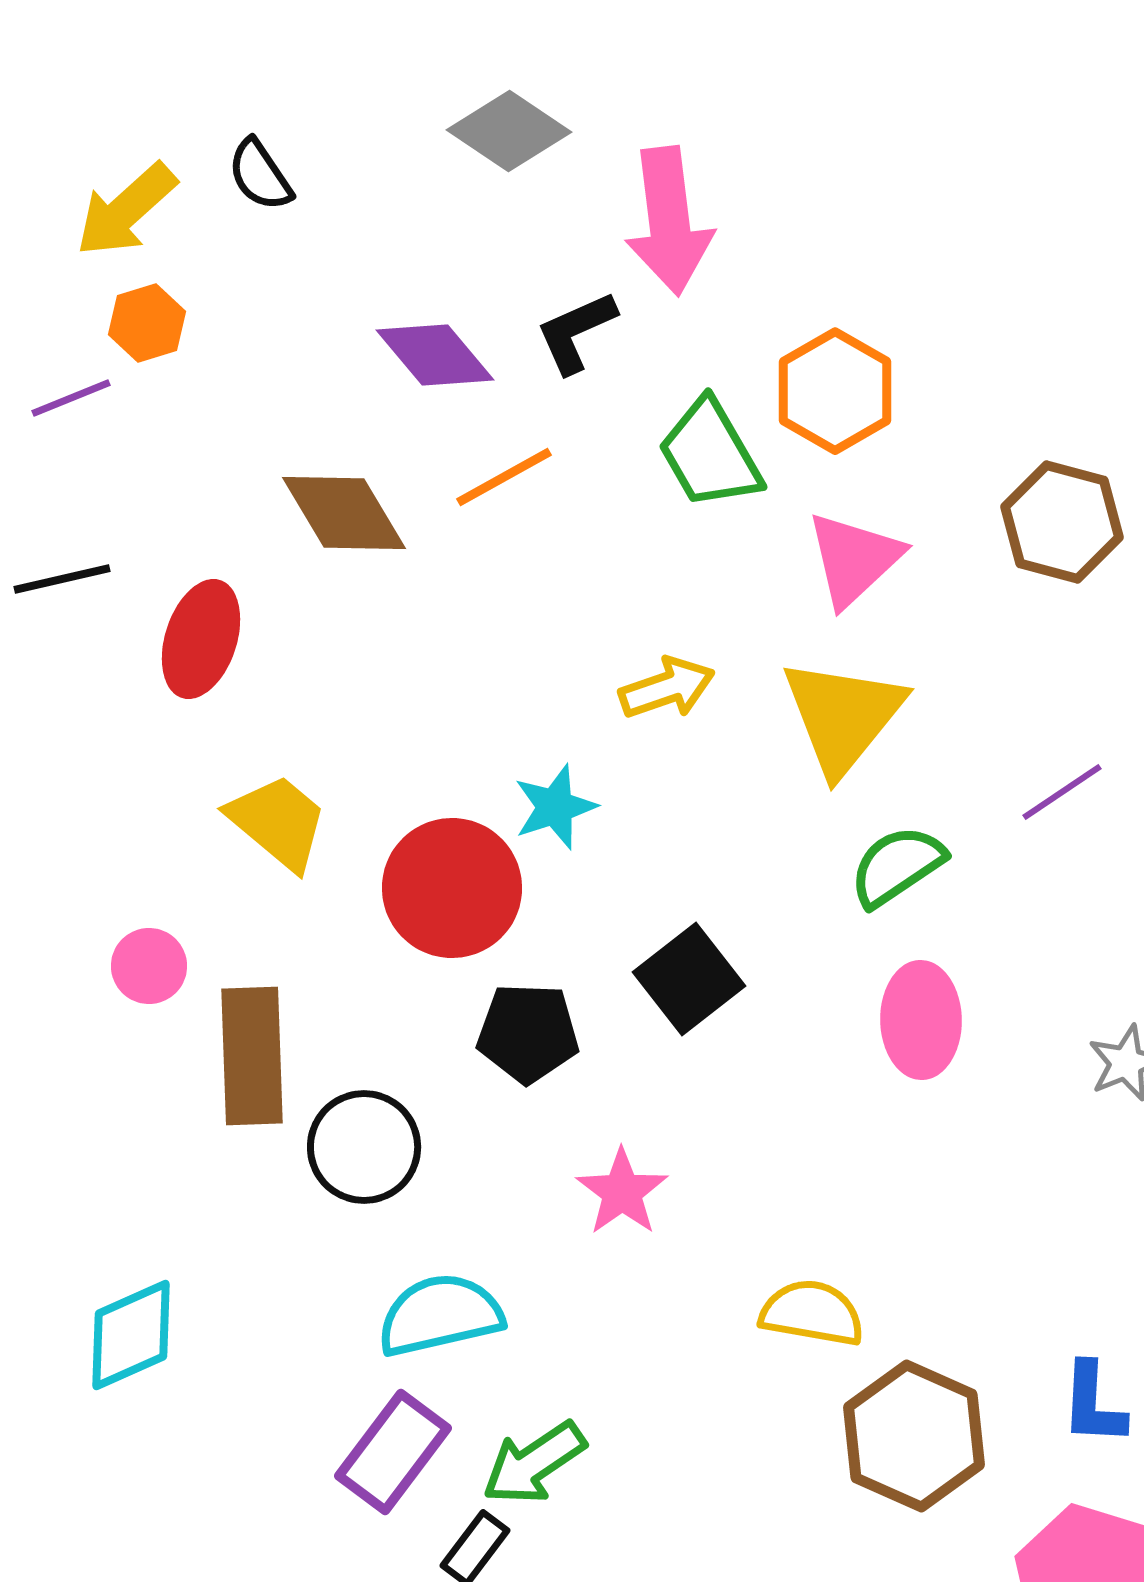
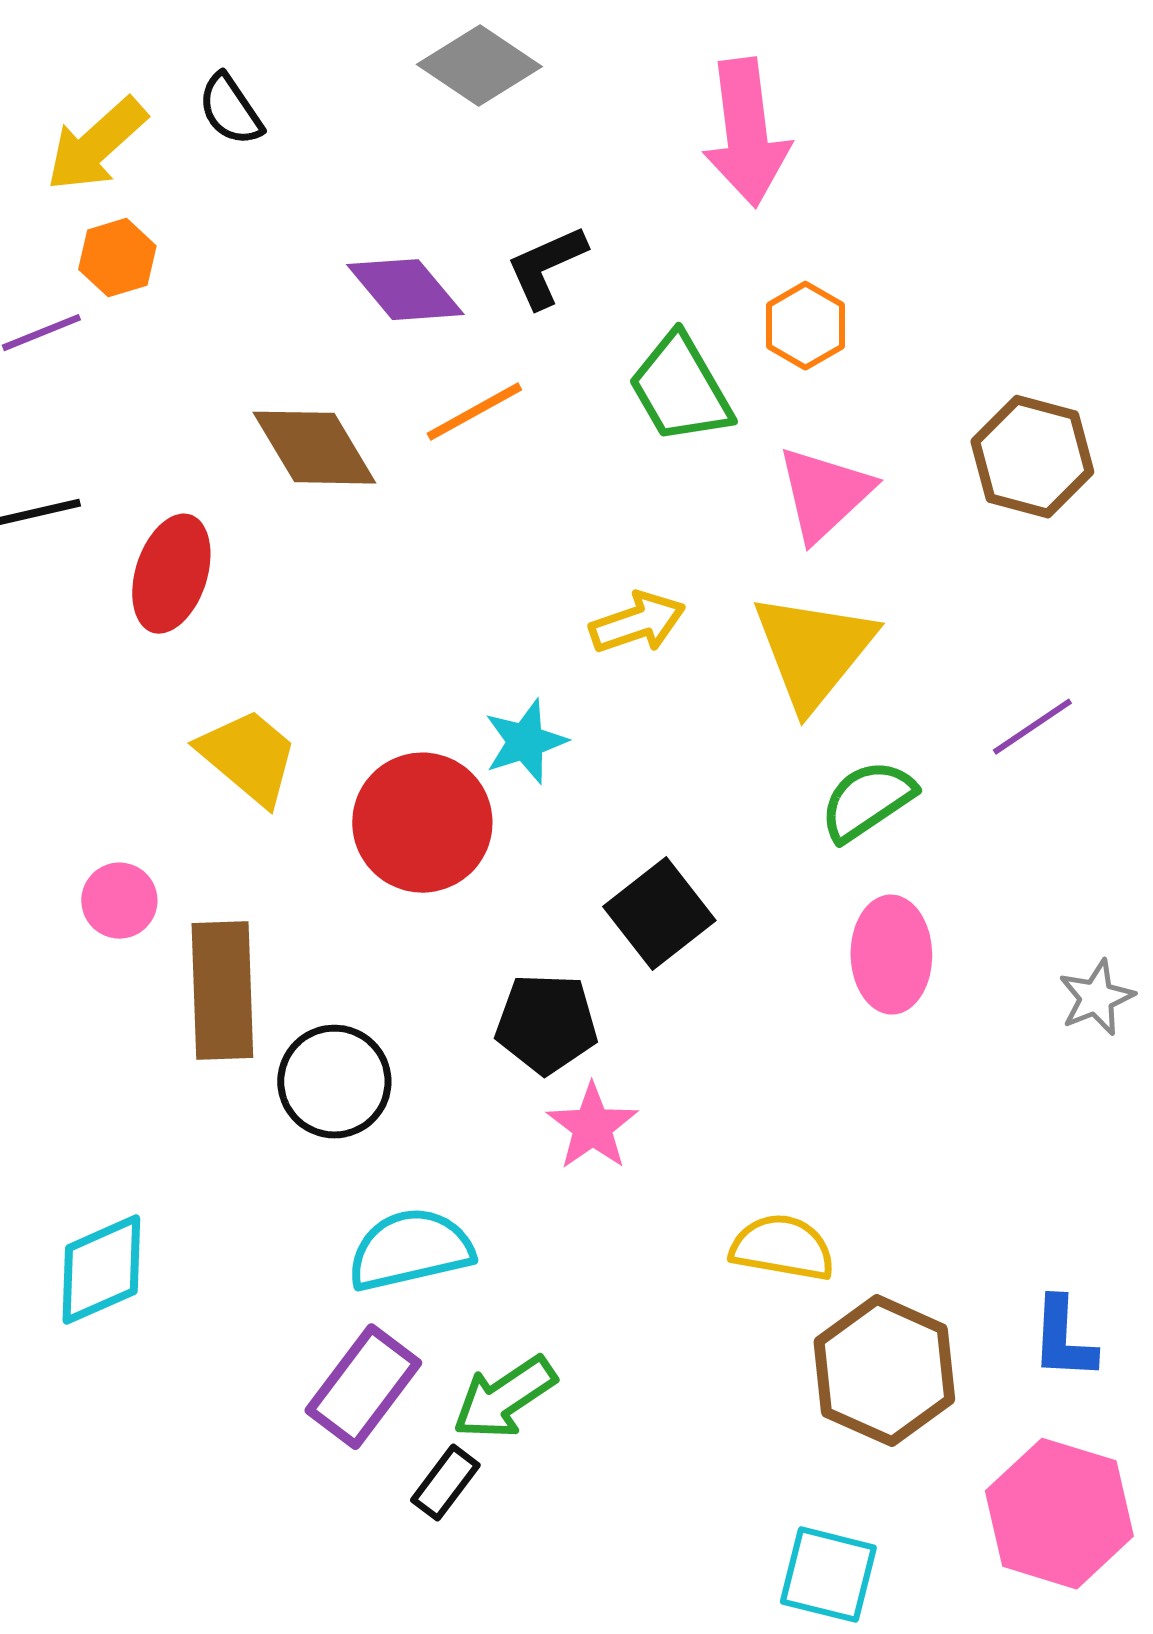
pink arrow: (669, 221) -> (746, 133), moved
orange hexagon: (835, 391) -> (805, 326), size x0.7
black pentagon: (528, 1033) -> (546, 1024), moved

